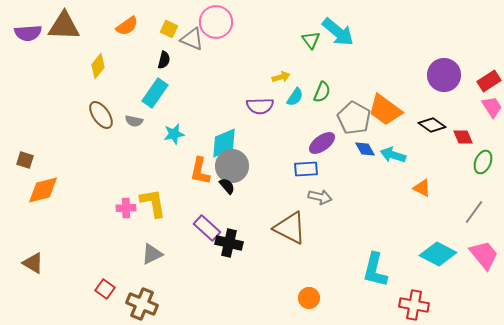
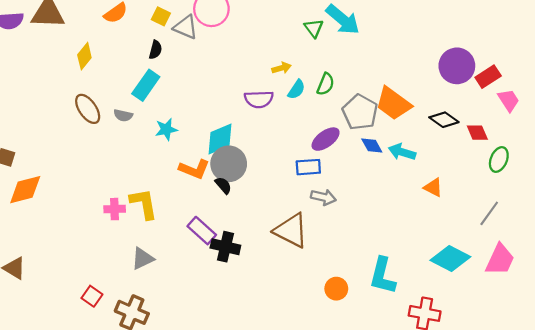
red rectangle: (489, 81) -> (488, 77), moved
orange L-shape: (200, 171) -> (194, 169), turned -80
pink trapezoid: (484, 255) -> (500, 260), turned 64
orange circle: (309, 298) -> (336, 289), moved

